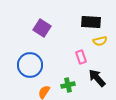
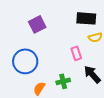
purple square: (42, 28) -> (37, 24), turned 30

